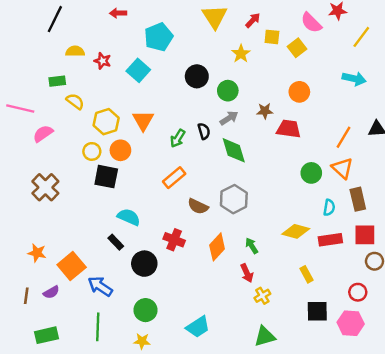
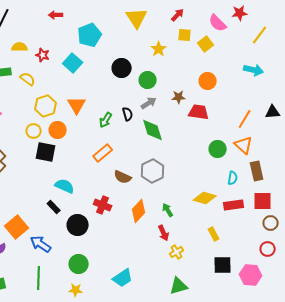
red arrow: (253, 20) -> (178, 15), moved
yellow semicircle: (75, 101) -> (28, 79), moved
red circle: (358, 292) -> (268, 249), moved

